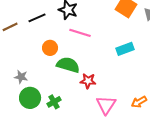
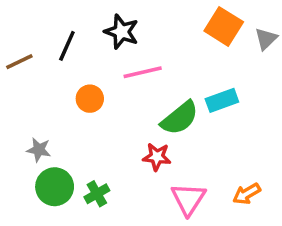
black line: (37, 18) -> (67, 46), turned -42
pink line: (80, 33) -> (143, 72), turned -30
green semicircle: (68, 65) -> (180, 118), moved, turned 125

